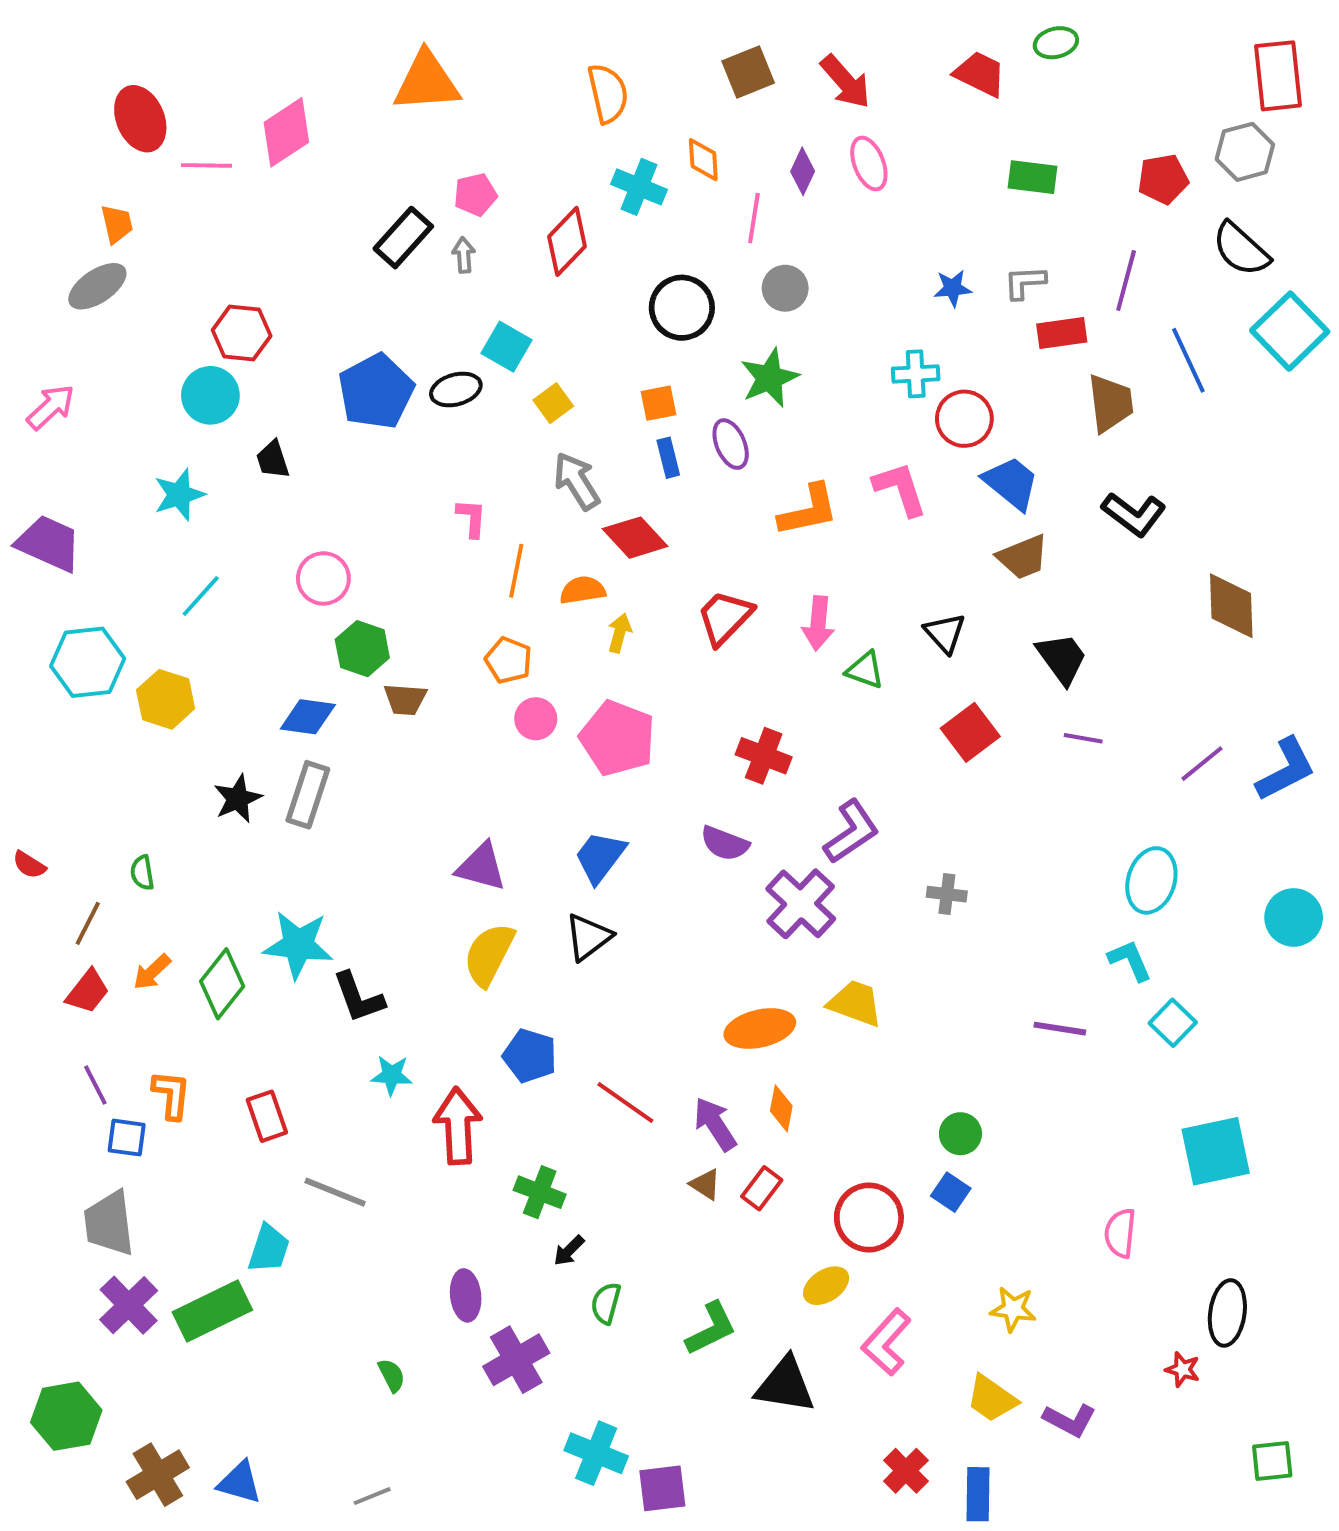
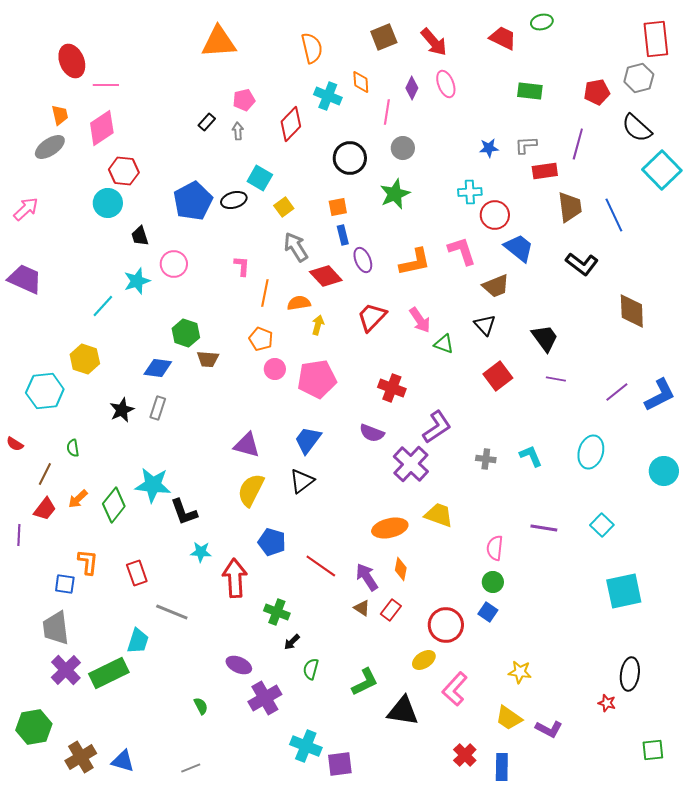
pink diamond: (286, 132) -> (102, 128), moved
black rectangle: (403, 238) -> (207, 122), size x0.6
blue line: (1188, 360) -> (614, 215), moved
purple ellipse: (731, 444) -> (363, 260), moved
cyan star: (179, 495) -> (137, 281), moved
brown trapezoid: (1023, 557) -> (496, 286), moved
pink circle: (323, 578) -> (174, 264), moved
pink arrow: (818, 623) -> (420, 320), turned -40
cyan hexagon: (88, 662) -> (45, 391), moved
pink pentagon: (618, 738) -> (317, 379), turned -30
gray rectangle: (308, 795) -> (158, 408), size x0.7
cyan L-shape: (1130, 960) -> (531, 456), moved
purple line: (95, 1085) -> (19, 535), moved, turned 30
pink semicircle: (1120, 1233) -> (495, 548), moved
purple ellipse: (466, 1295) -> (239, 665), turned -60

